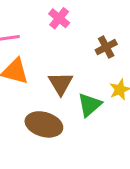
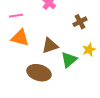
brown triangle: (61, 83) -> (50, 46), turned 42

